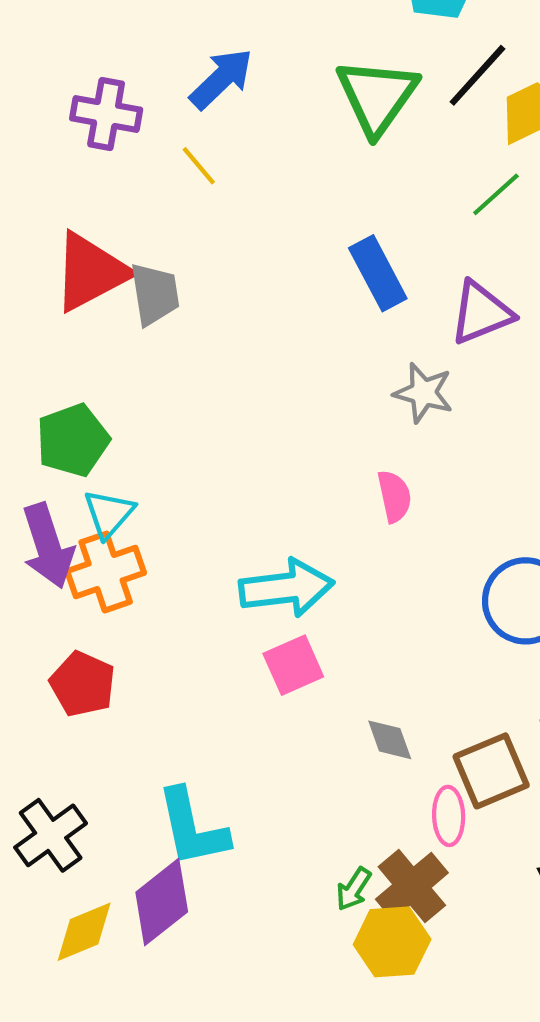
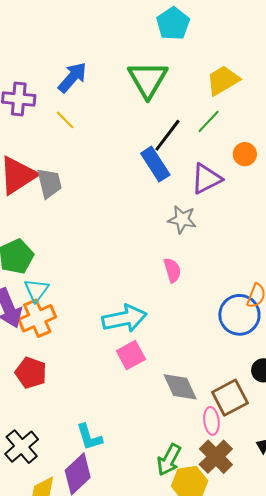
black line: (477, 75) -> (167, 135), moved
gray diamond: (390, 740) -> (180, 387), size x1.5
cyan L-shape: (192, 828) -> (89, 437), size x0.7
brown cross: (412, 886) -> (216, 457), moved
green arrow: (354, 889) -> (169, 460), size x1.5

